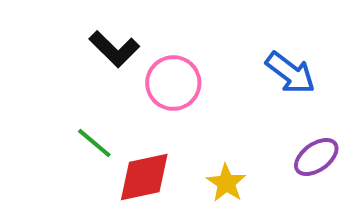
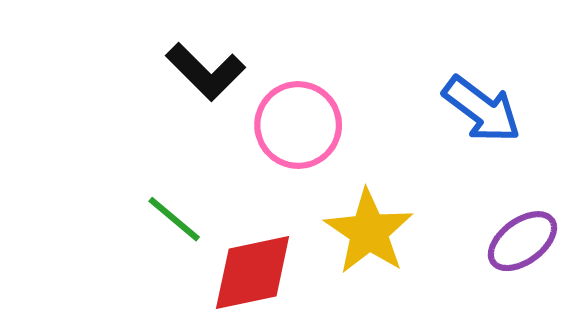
yellow star: (226, 183) -> (369, 232), moved, size x1.4

